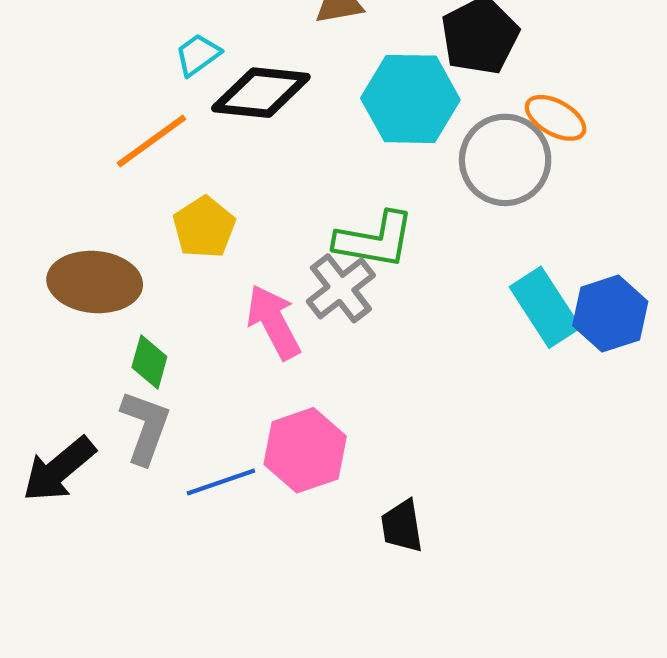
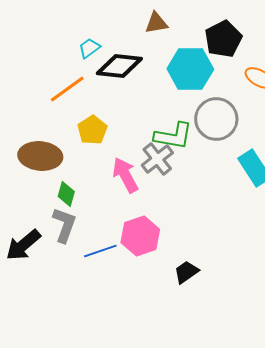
gray circle: (505, 160) -> (216, 119), moved
black trapezoid: (402, 526) -> (186, 272), turned 64

